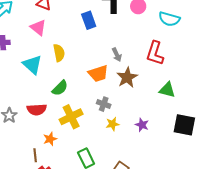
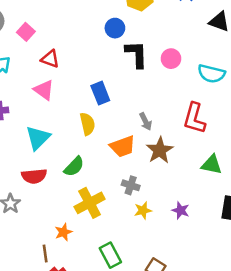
blue rectangle: (89, 20) -> (100, 93), moved
yellow semicircle: (59, 53) -> (87, 124), moved
cyan triangle: (32, 65) -> (38, 138), turned 35
red semicircle: (37, 110) -> (34, 176), moved

